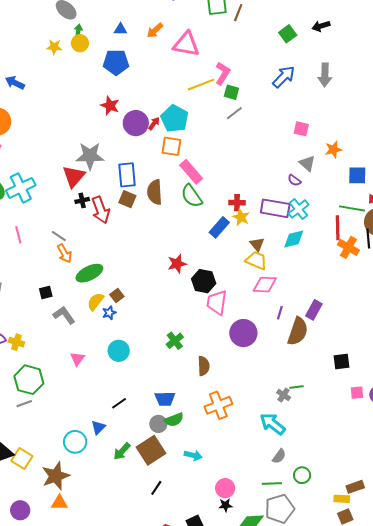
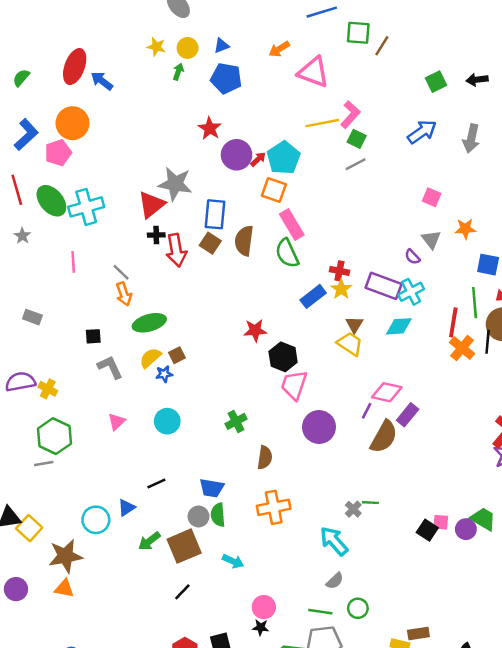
blue triangle: (120, 29) -> (221, 46), moved, turned -32
green arrow: (78, 31) -> (178, 72), moved
green line: (352, 208) -> (475, 303), turned 65
pink diamond: (265, 285) -> (387, 392), moved
black square: (341, 362) -> (427, 530), moved, turned 30
green semicircle: (174, 420) -> (218, 515), turned 96

